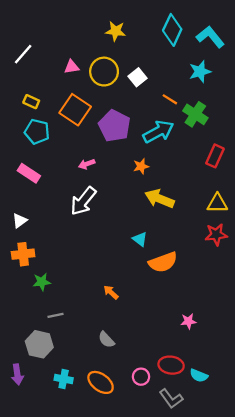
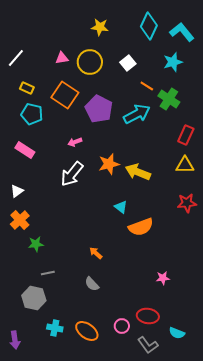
white line: (23, 54) -> (16, 58), moved
white square: (138, 77) -> (128, 63), moved
orange star: (141, 166) -> (109, 164), moved, size x1.5
yellow triangle: (217, 203) -> (185, 165), moved
orange cross: (23, 254) -> (20, 220), turned -36
gray semicircle: (106, 340) -> (92, 284), moved
purple arrow: (17, 374) -> (15, 340), moved
cyan semicircle: (199, 376) -> (177, 333), moved

